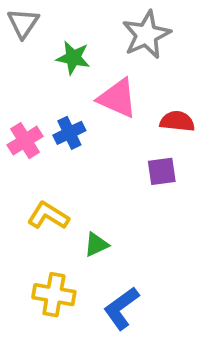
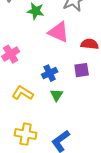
blue cross: (69, 133) -> (50, 73), moved
green triangle: (96, 245) -> (57, 95), moved, turned -32

